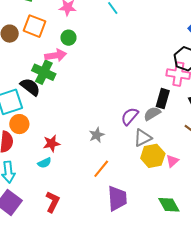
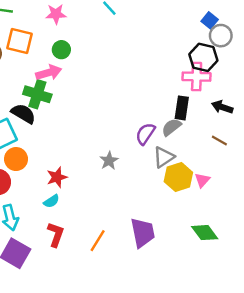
orange line: (101, 169) -> (98, 241), moved
red L-shape: (53, 202) -> (56, 234), moved

